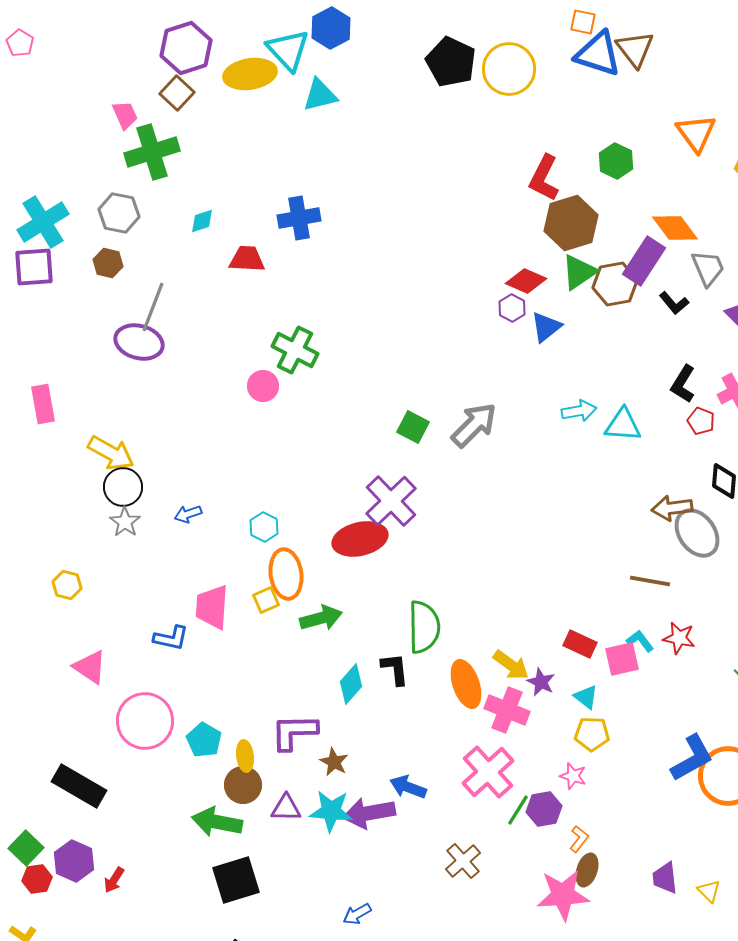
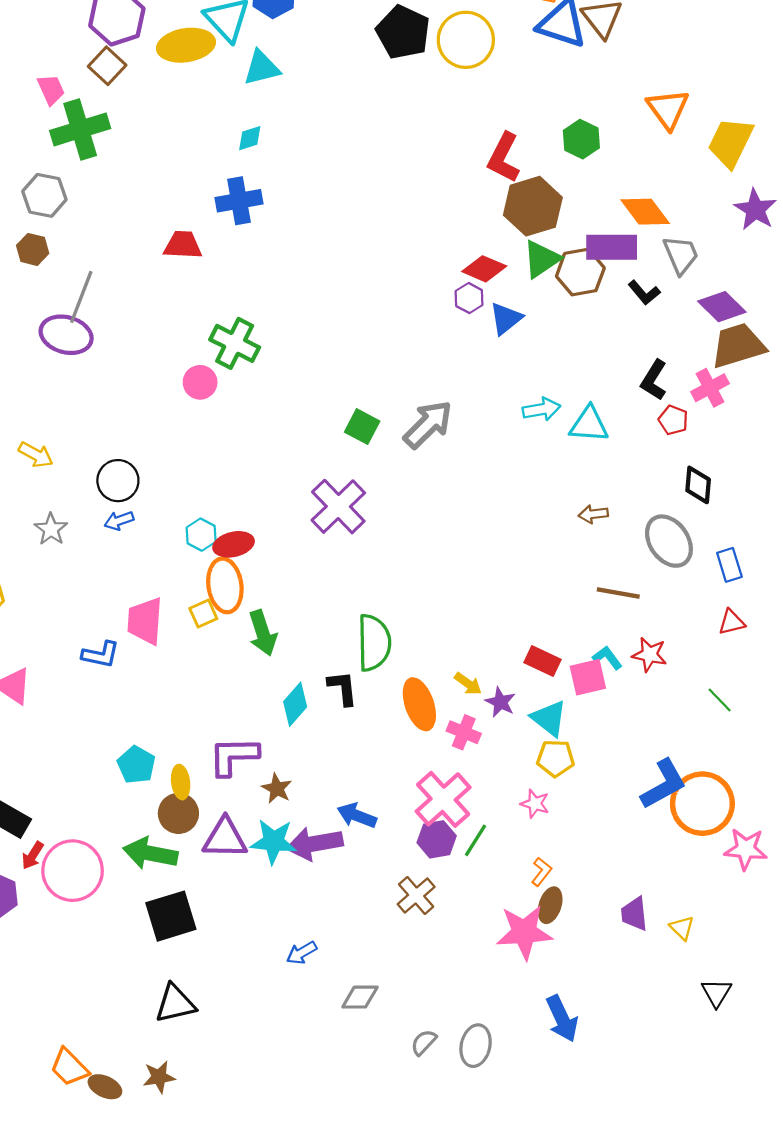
cyan diamond: (202, 221) -> (250, 138), moved
purple rectangle: (644, 261) -> (612, 247), turned 57
yellow arrow: (111, 453) -> (36, 455), size x0.7
black circle: (123, 487) -> (118, 481), moved
brown arrow: (672, 508) -> (593, 514), moved, size x0.7
red ellipse: (360, 539) -> (234, 544), moved, size x0.7
green arrow: (321, 618) -> (263, 633), turned 87
yellow arrow: (511, 665) -> (468, 684), size x0.7
cyan triangle: (586, 697) -> (549, 718), size x1.4
pink cross: (507, 710) -> (464, 732), size x0.7
pink circle: (145, 721) -> (73, 871), moved
purple triangle: (286, 808) -> (225, 838), size x1.4
purple hexagon: (544, 809) -> (437, 839), moved
red arrow: (114, 880) -> (33, 856), moved

